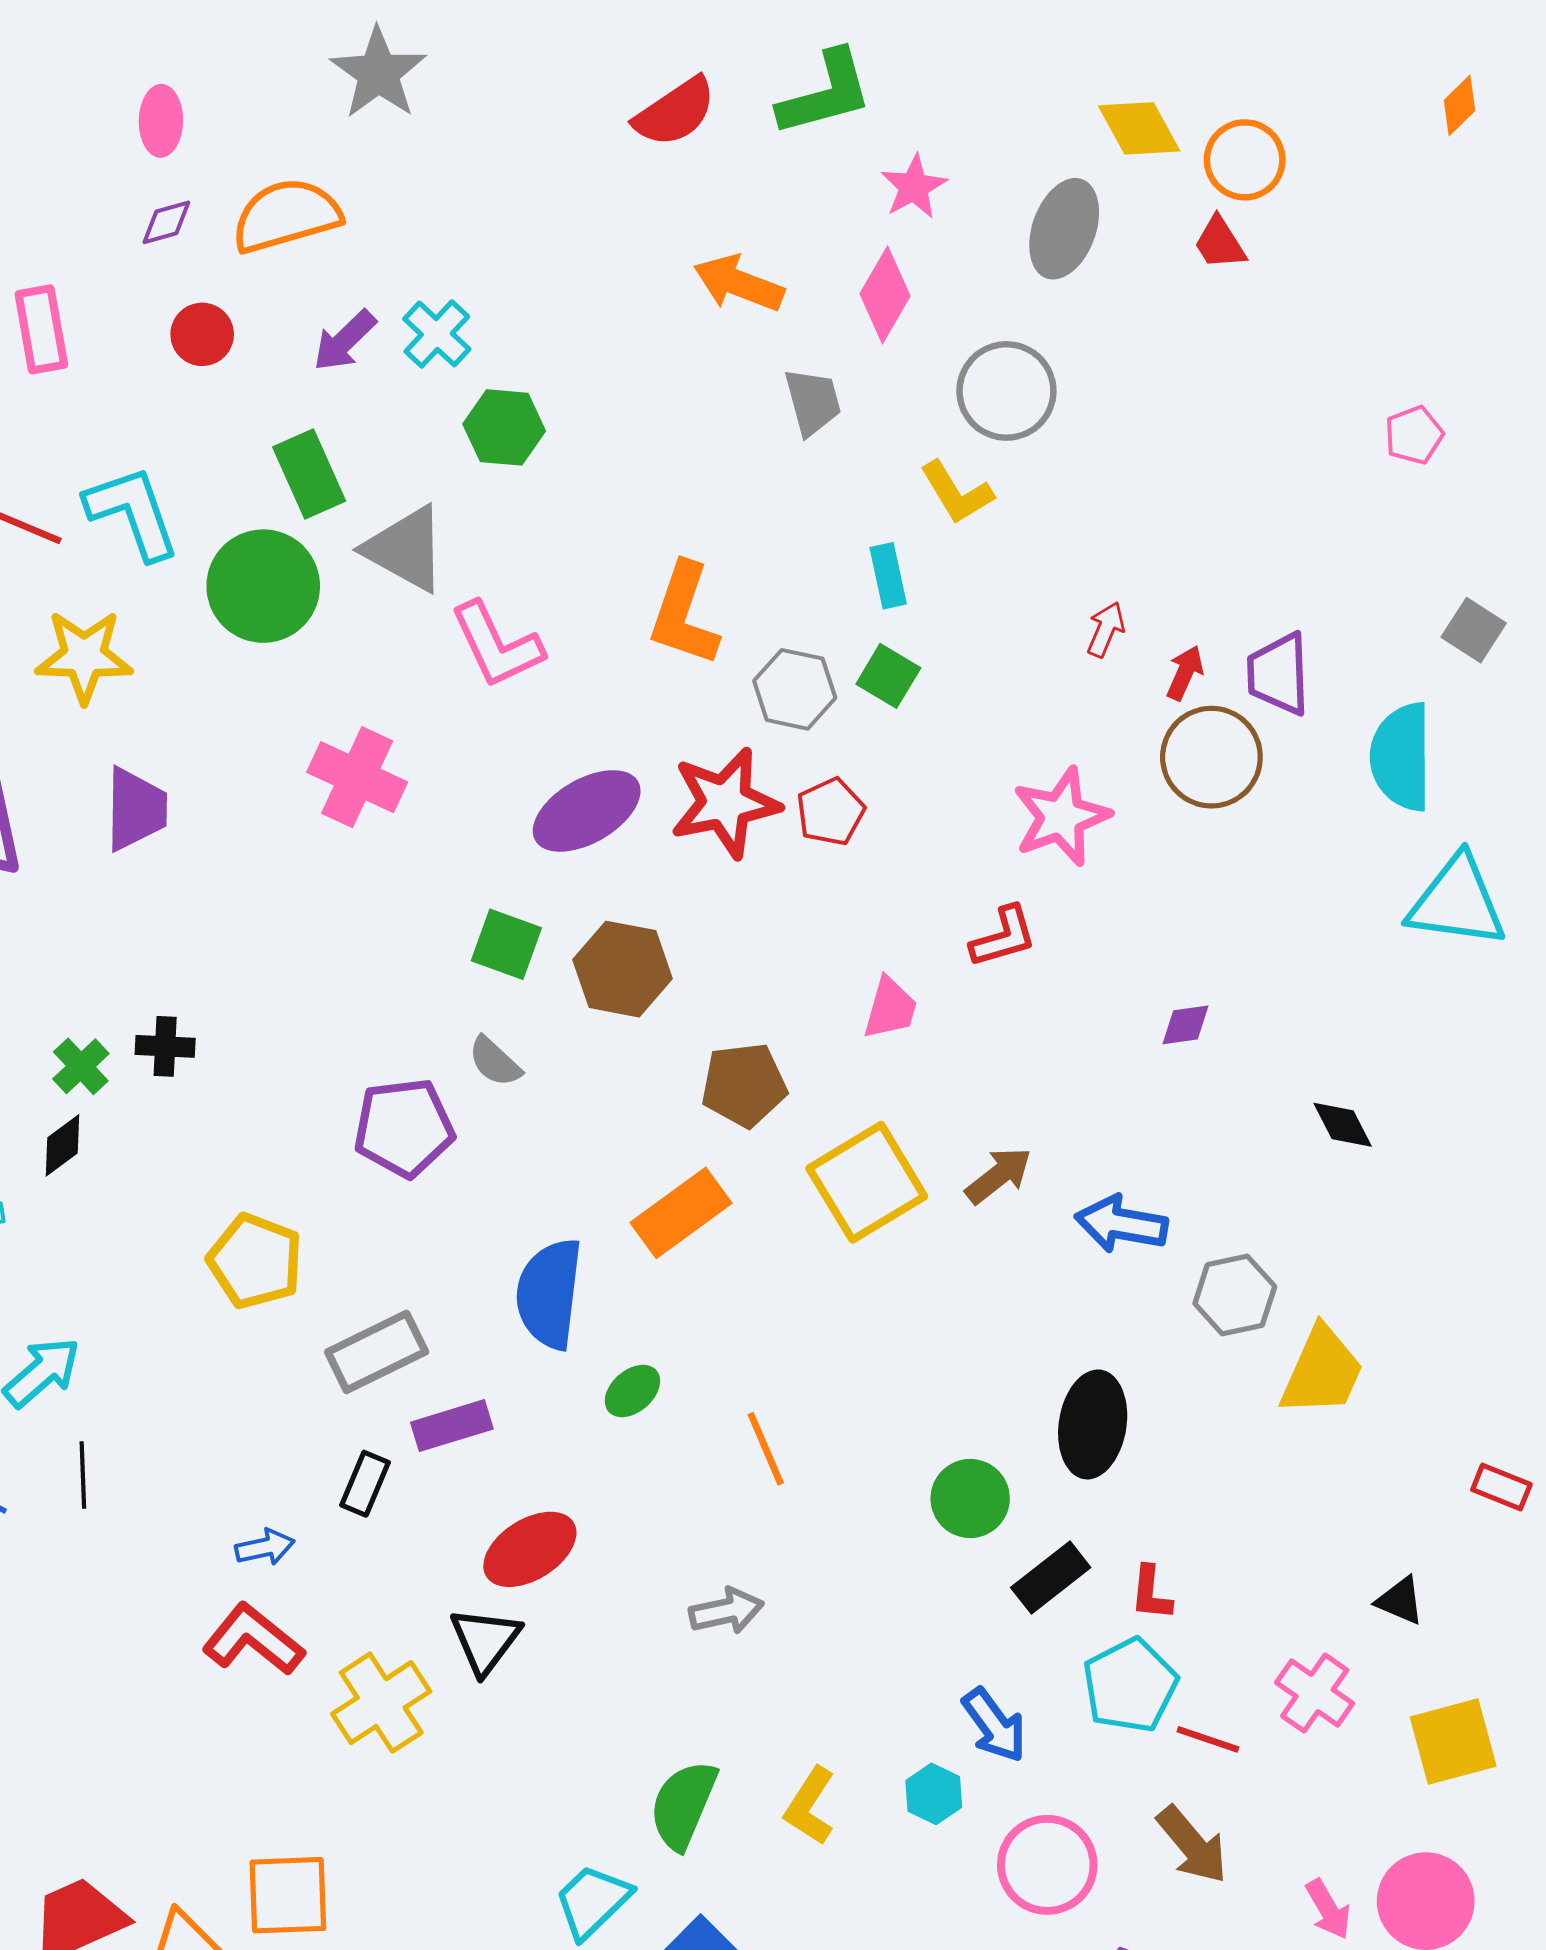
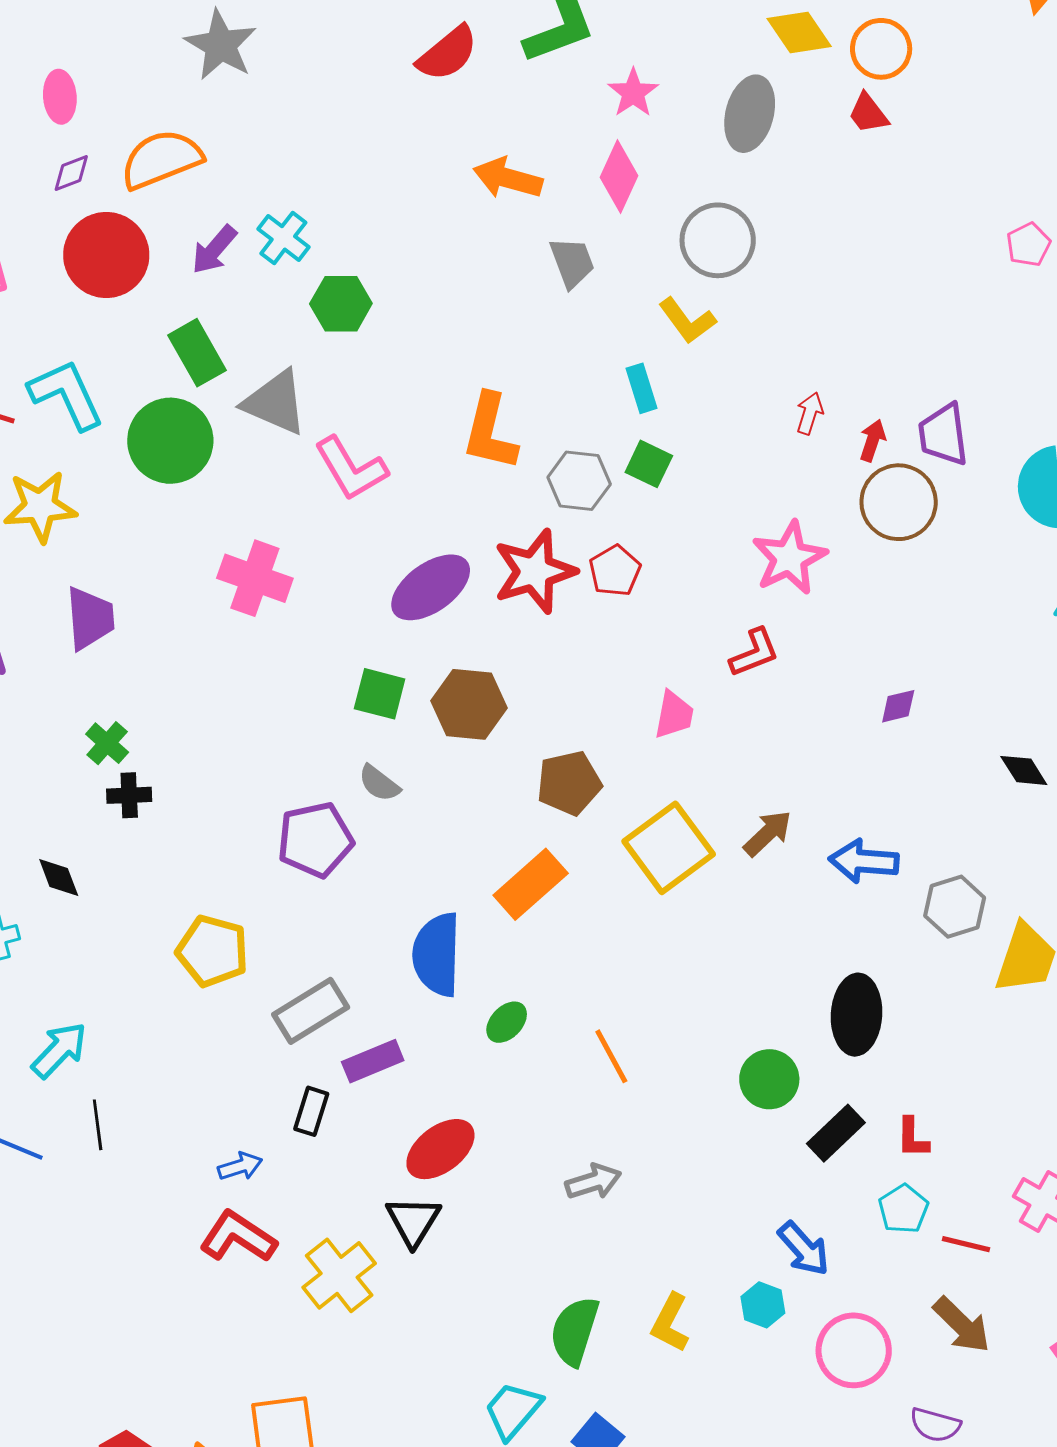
red circle: (202, 334) -> (106, 255), size x1.8
green cross: (81, 1066) -> (107, 743), moved
black diamond: (62, 1145) -> (59, 877), turned -69
cyan pentagon: (1130, 1685) -> (903, 1209), size x0.7

